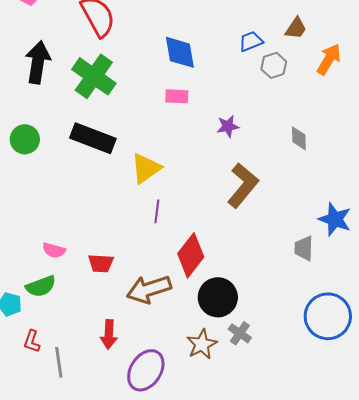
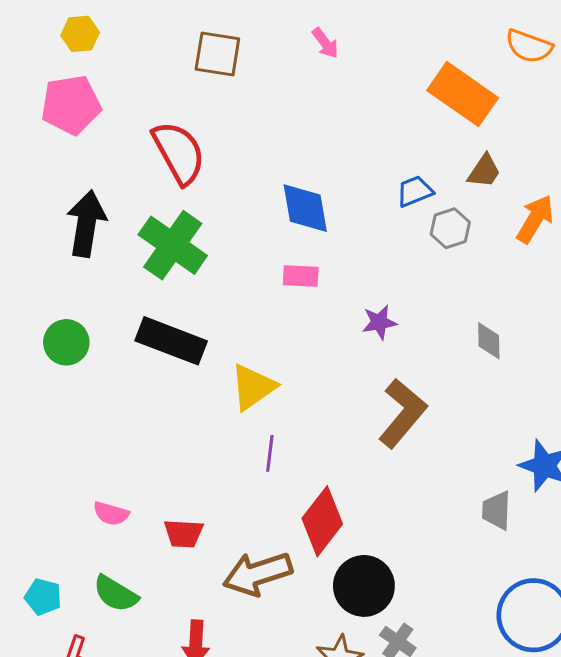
green semicircle: (41, 286) -> (116, 594), moved, turned 52

